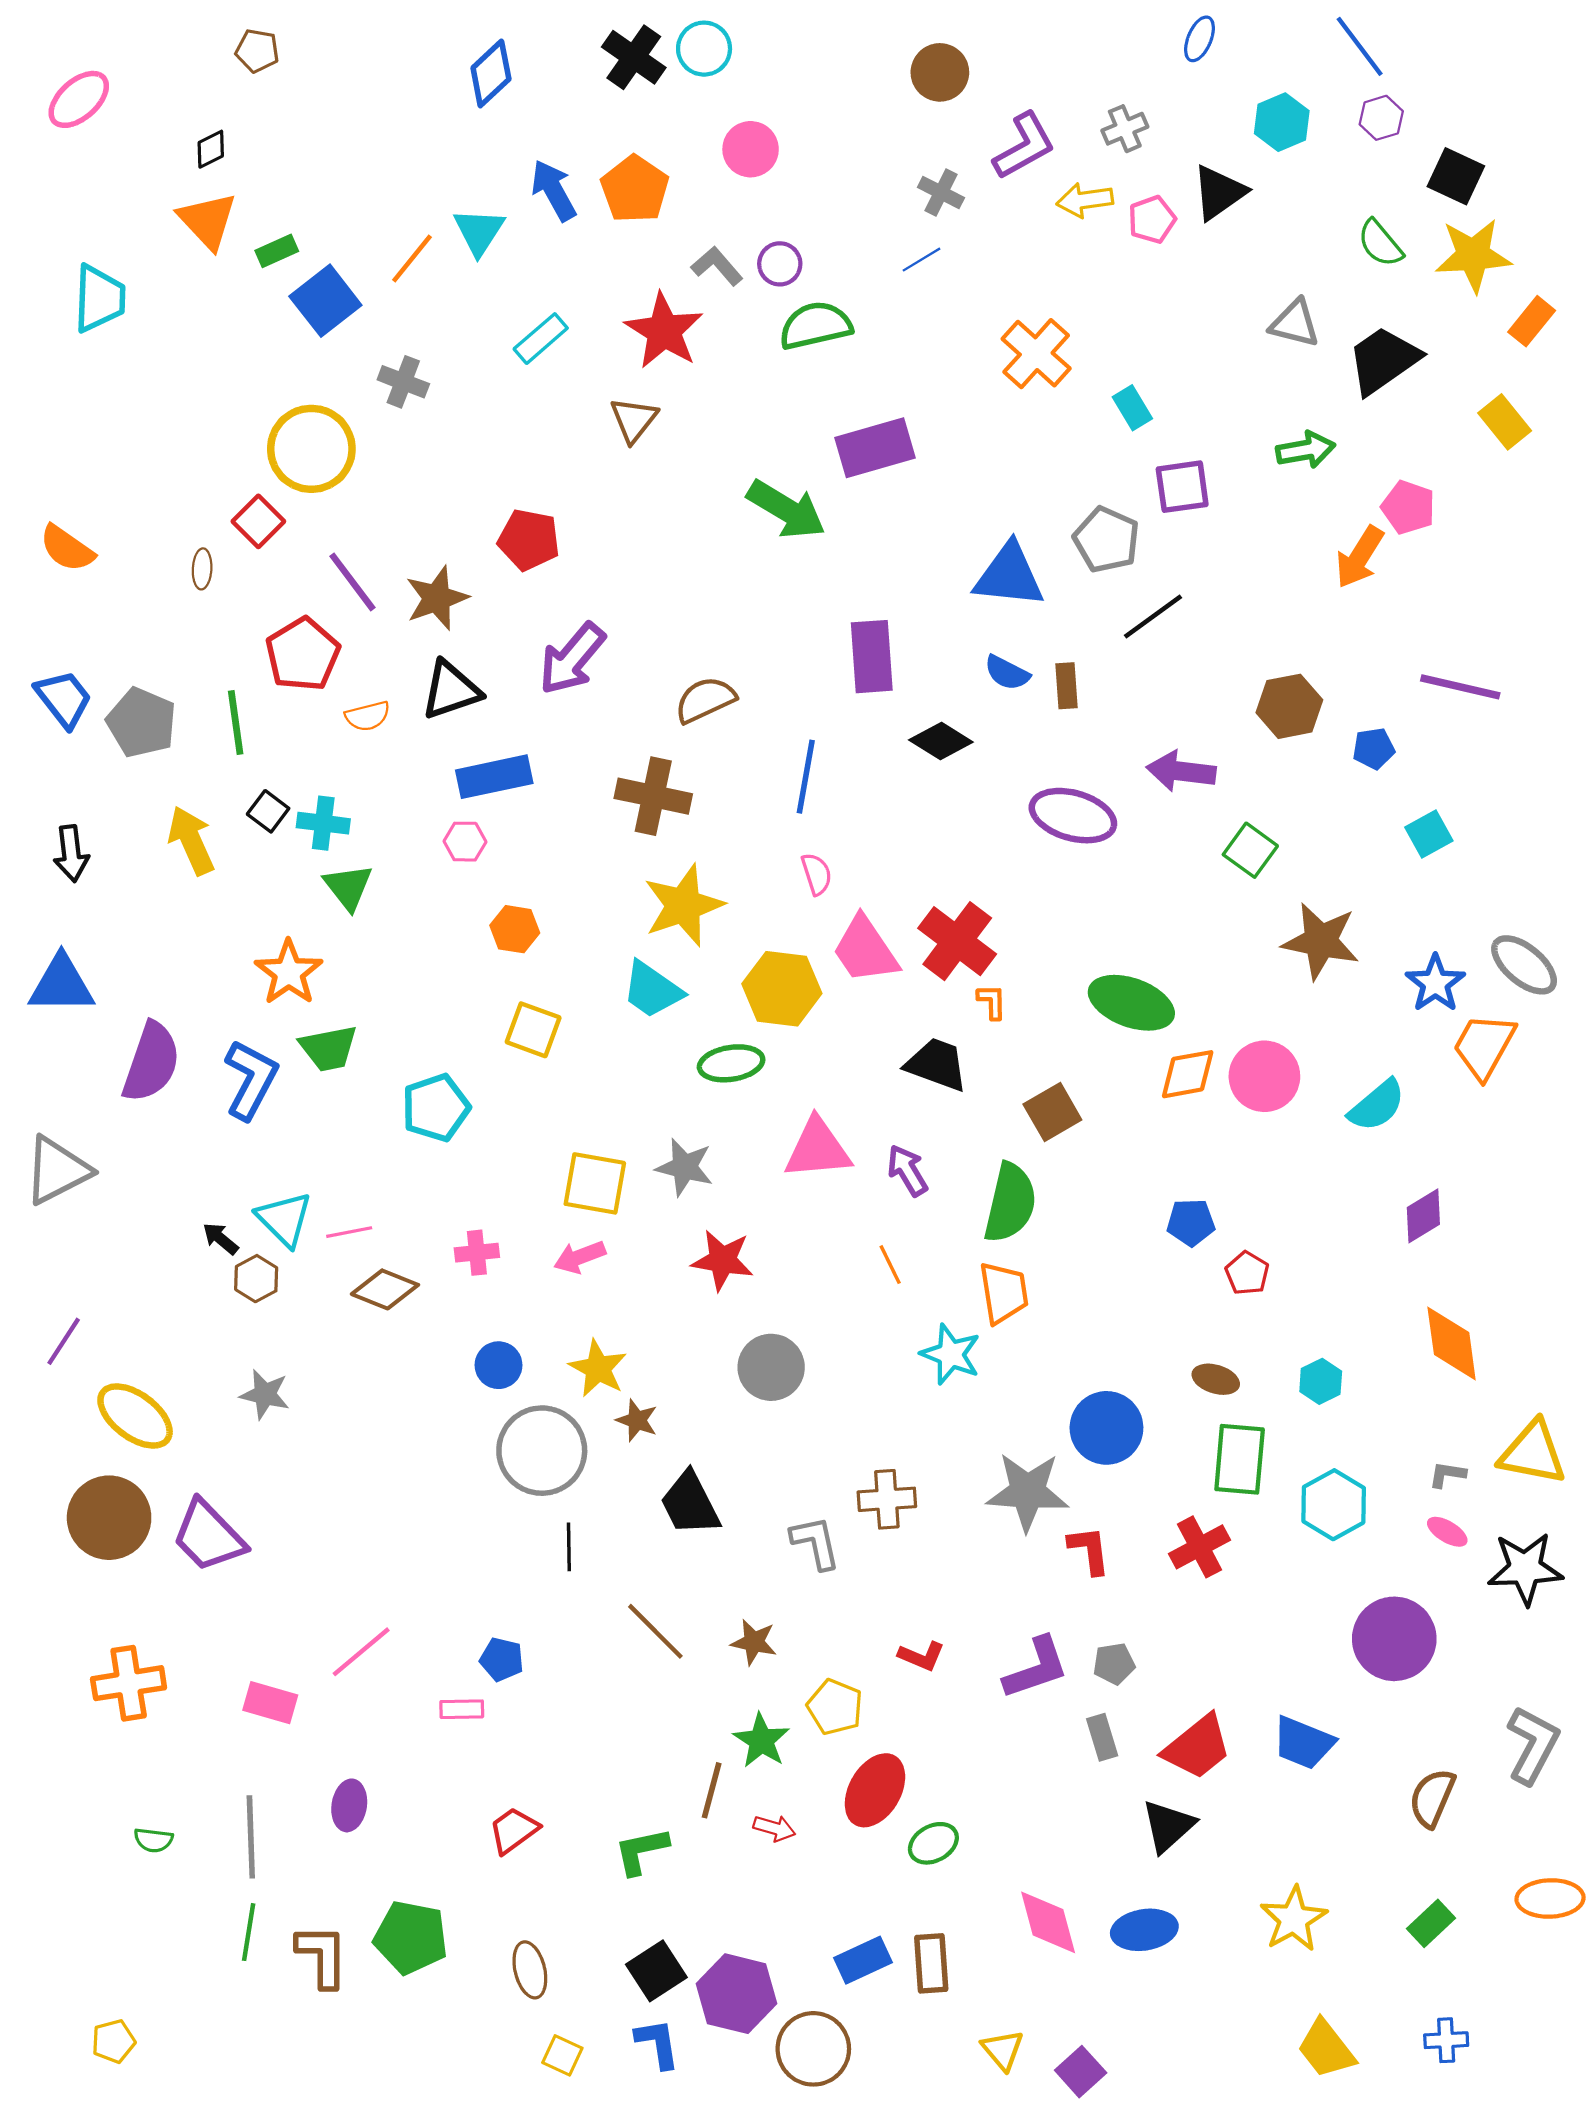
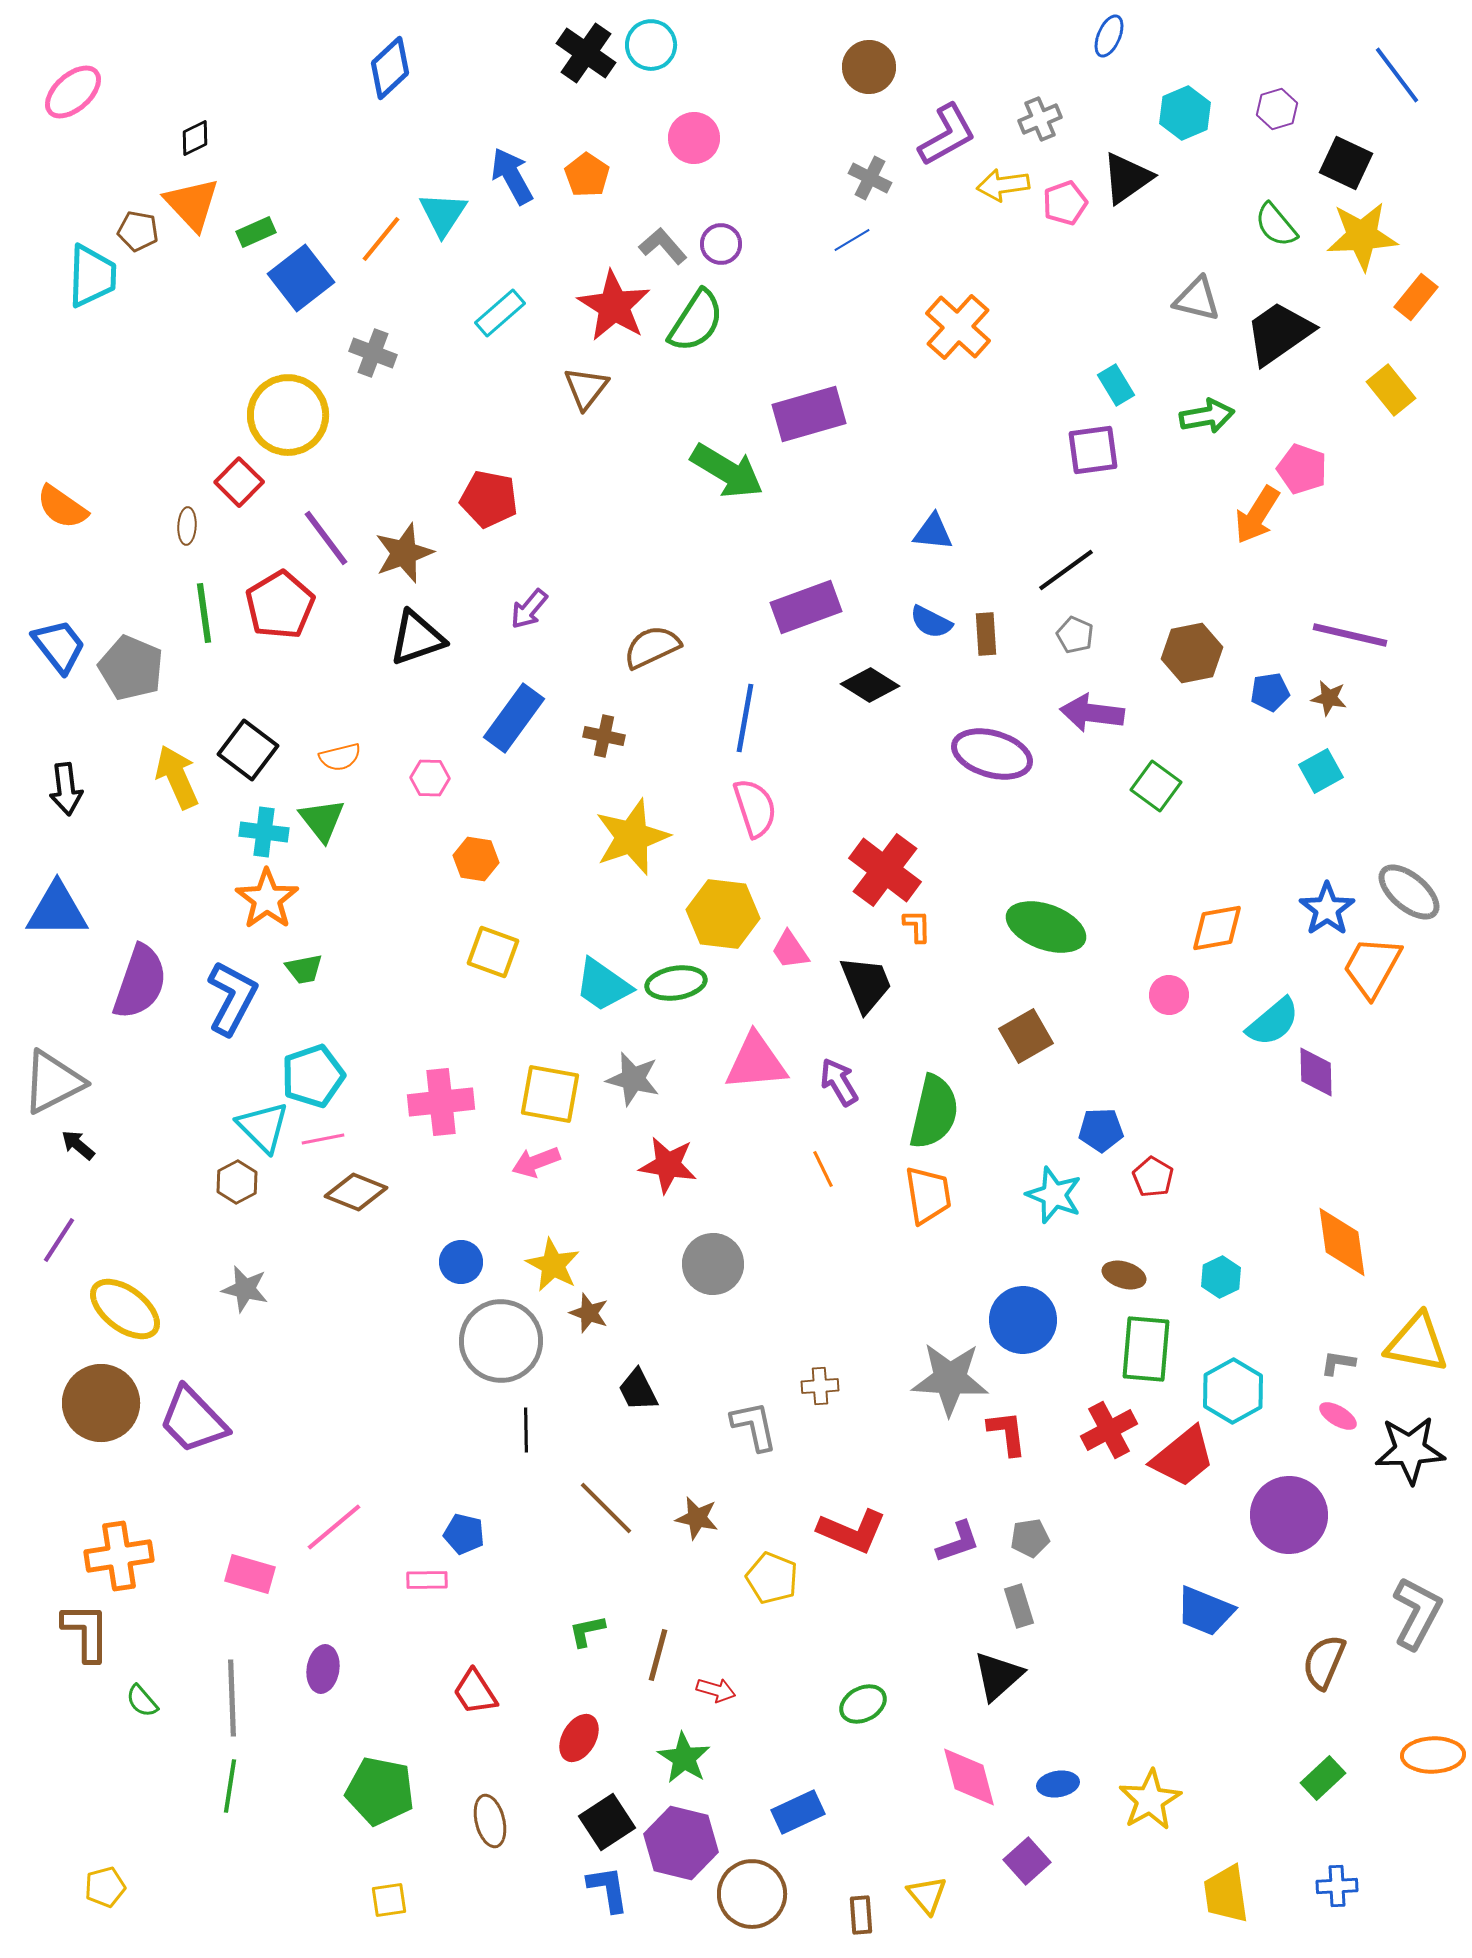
blue line: (1360, 46) -> (1397, 75), moved
brown pentagon: (257, 51) -> (138, 231), moved
blue diamond: (491, 73) -> (390, 68), moved
orange pentagon: (635, 189) -> (587, 175), size x0.7
green semicircle: (815, 326) -> (696, 321), moved, turned 136
cyan rectangle: (1132, 408) -> (1116, 385), moved
gray pentagon: (1106, 540) -> (1075, 635), moved, size x0.6
blue triangle: (1009, 575) -> (933, 532), size x0.6
purple rectangle: (872, 657) -> (806, 607), turned 74
purple arrow: (572, 659) -> (529, 609), size x0.6
orange semicircle: (368, 716) -> (340, 757), moved
green line: (236, 723) -> (204, 613), moved
blue rectangle: (494, 777) -> (514, 718), moved, turned -42
brown cross: (653, 796) -> (604, 736), size x0.6
black square: (268, 811) -> (248, 750), size x1.5
cyan cross: (323, 823) -> (264, 832), moved
pink semicircle: (817, 874) -> (755, 808), size x1.5
brown star: (1321, 941) -> (1329, 698), moved, size x0.5
pink trapezoid: (865, 950) -> (790, 950), moved, size x0.6
cyan trapezoid: (652, 990) -> (603, 985), moved
green trapezoid: (329, 1048) -> (304, 969), size x0.7
black trapezoid: (937, 1064) -> (866, 984), turned 48
orange diamond: (1188, 1074) -> (1217, 928), moved
pink circle: (1264, 1076) -> (1169, 995), size x0.6
cyan pentagon: (436, 1108) -> (313, 1076), moved
brown square: (1052, 1112) -> (1026, 1036), moved
purple diamond: (1423, 1216) -> (1316, 1072), moved, turned -60
black arrow: (220, 1239) -> (78, 1145), moved
pink cross: (477, 1253) -> (441, 1102), moved, size x1.6
cyan star: (951, 1354) -> (1054, 1195), moved
brown cross: (887, 1499) -> (820, 1386), size x0.7
black trapezoid: (690, 1504) -> (638, 1390), size x0.7
red L-shape: (921, 1656) -> (852, 1531), size x1.6
purple L-shape: (1036, 1668) -> (958, 1542), size x0.7
green star: (761, 1741) -> (684, 1758), moved
red trapezoid: (1197, 1747) -> (1183, 1457), moved
red ellipse: (875, 1790) -> (579, 1738), moved, size x0.7
black triangle: (1168, 1826) -> (998, 1676), moved
red trapezoid: (514, 1830) -> (475, 1692), turned -87
green semicircle: (153, 1840) -> (142, 1701), turned 42
green L-shape: (641, 1851) -> (587, 1631), moved, size x0.7
yellow star: (1294, 1919) -> (1150, 1800), moved
blue ellipse: (1144, 1930) -> (1058, 1784), size x0.7
brown L-shape: (322, 1956) -> (86, 1632), moved
brown rectangle: (931, 1963) -> (861, 1915), moved, size x0.7
yellow trapezoid: (1326, 2049) -> (1226, 1894), turned 30
yellow square: (562, 2055) -> (389, 1900), moved, turned -33
purple square: (1081, 2072) -> (1027, 1861), moved

